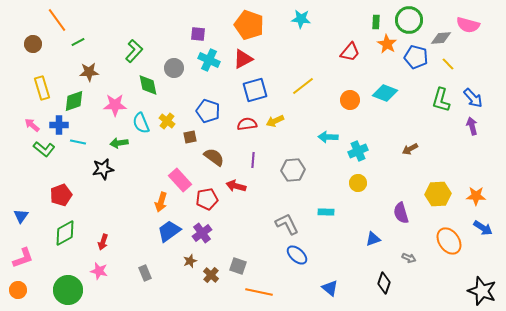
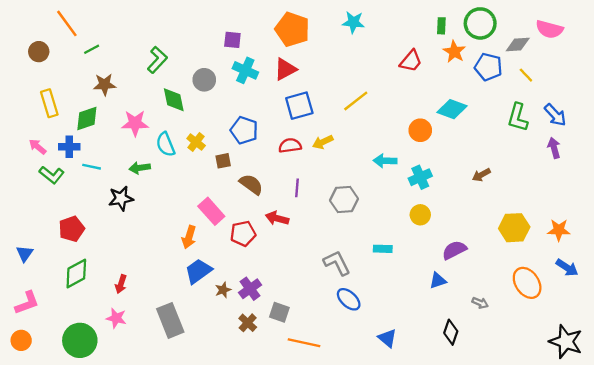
orange circle: (350, 100) -> (420, 130), moved
purple semicircle: (401, 213) -> (454, 250), moved, turned 80
purple cross: (202, 233) -> (250, 289), moved
brown star: (190, 261) -> (223, 290), moved
gray rectangle: (145, 273) -> (170, 320), size x1.8

